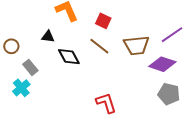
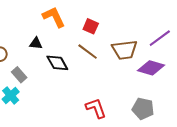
gray pentagon: (169, 94) -> (143, 109), moved

